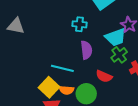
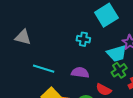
purple semicircle: (86, 50) -> (80, 73), moved, turned -78
cyan line: (62, 68) -> (44, 69), moved

